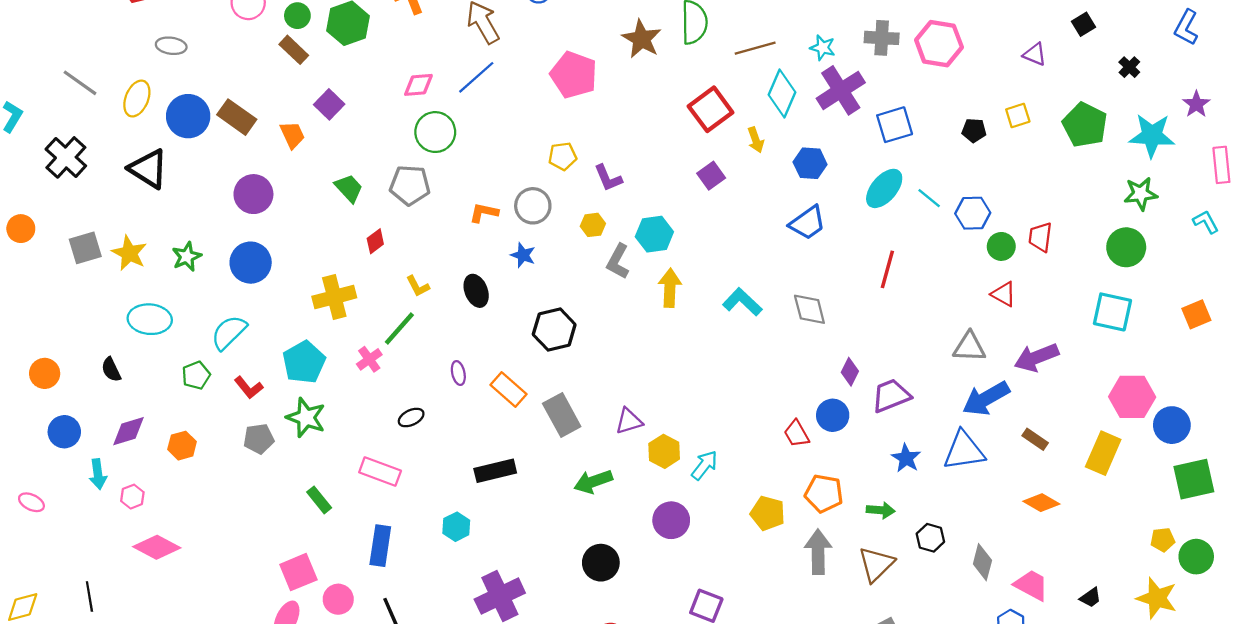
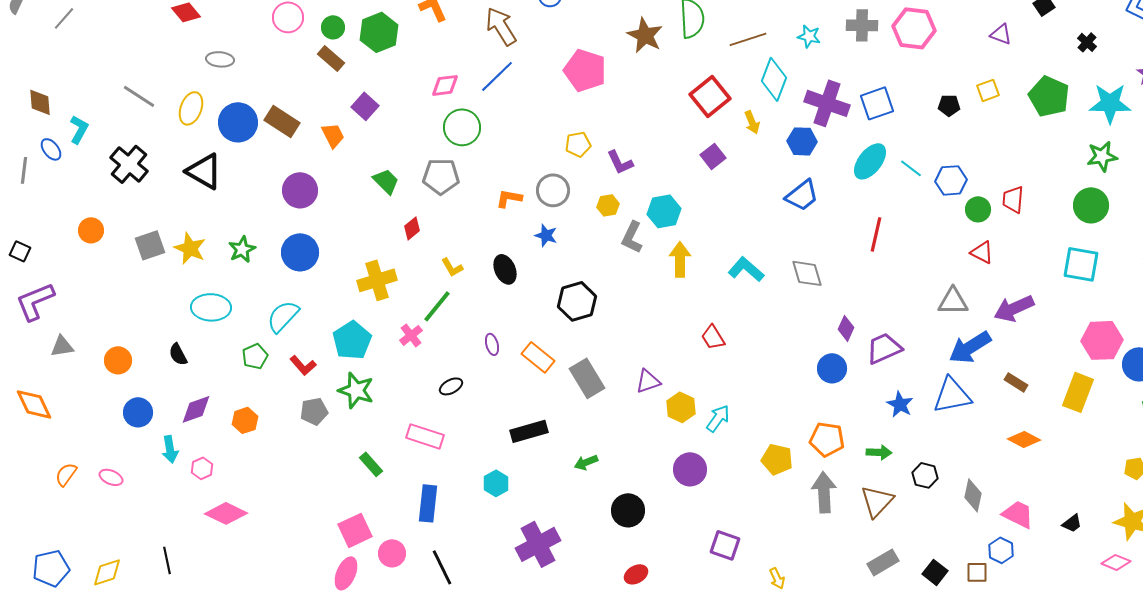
purple cross: (841, 90) -> (827, 103), moved, turned -36
red trapezoid: (796, 434) -> (713, 337), moved
green arrow: (593, 482) -> (586, 462), moved, size x0.7

